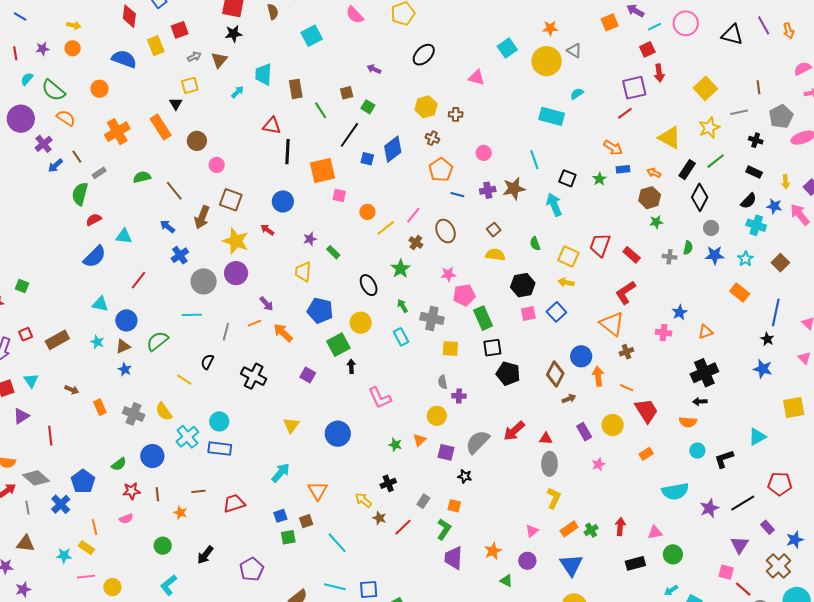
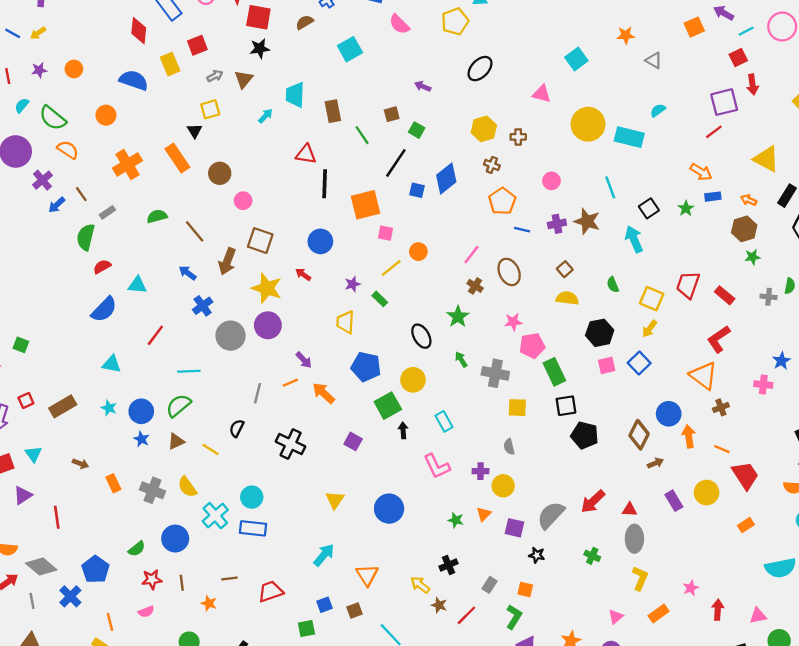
brown semicircle: (273, 12) -> (305, 22), turned -105
yellow arrow: (74, 25) -> (38, 33), moved, turned 136
yellow circle: (547, 61) -> (588, 124), moved
black square: (567, 178) -> (649, 208), turned 36
brown star: (514, 189) -> (587, 221), turned 30
yellow line: (386, 228) -> (391, 268), moved
yellow arrow: (566, 282) -> (650, 329), turned -63
cyan line: (192, 315) -> (189, 371), moved
blue circle: (126, 320) -> (141, 411), moved
cyan rectangle: (401, 337) -> (444, 421), moved
brown triangle: (123, 346) -> (176, 441), moved
purple cross: (459, 396) -> (481, 471), moved
pink star: (599, 464) -> (691, 588), moved
green cross: (591, 530) -> (592, 556), moved, turned -32
green square: (288, 537) -> (306, 628), moved

